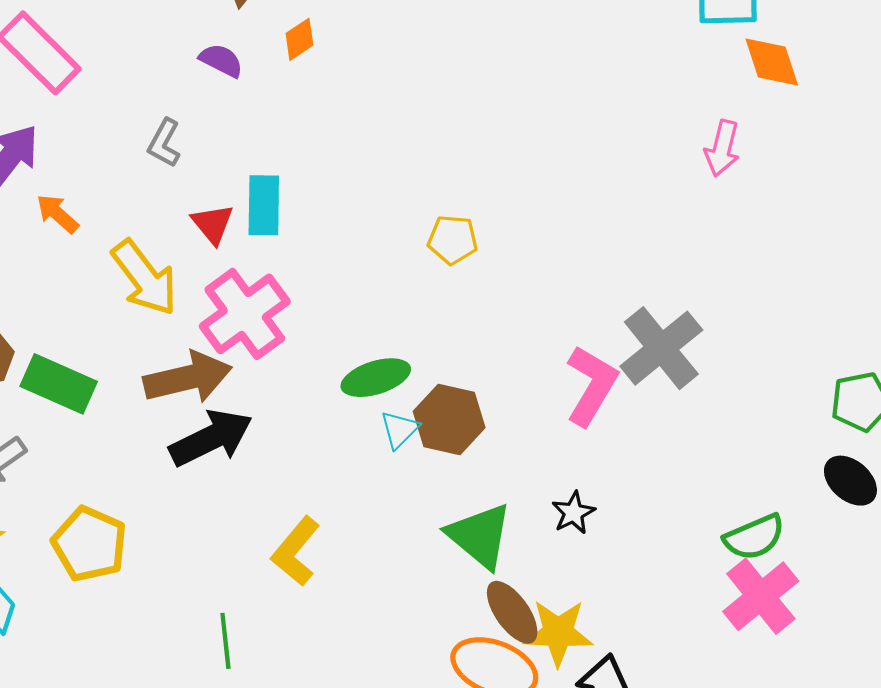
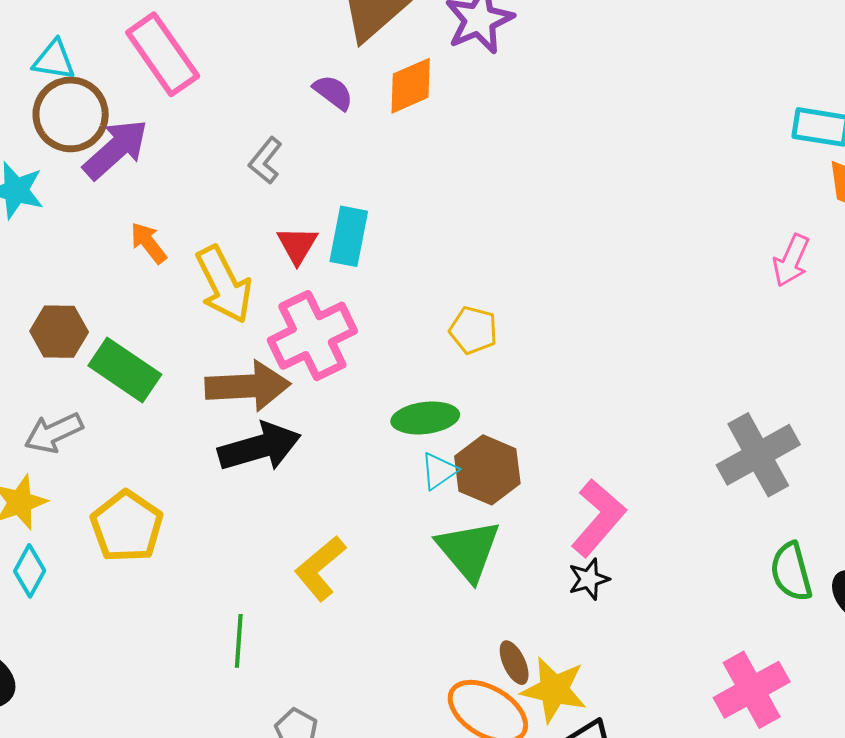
orange diamond: (299, 39) -> (411, 86), size x1.5
orange arrow: (57, 214) -> (149, 243), moved
yellow pentagon: (453, 240) -> (473, 330), moved
gray cross: (661, 348) -> (758, 455), moved
pink L-shape: (591, 385) -> (598, 518), moved
green triangle: (480, 536) -> (468, 550), moved
green semicircle: (754, 537) -> (791, 572), moved, turned 88
brown ellipse: (512, 612) -> (514, 663), size x0.7

